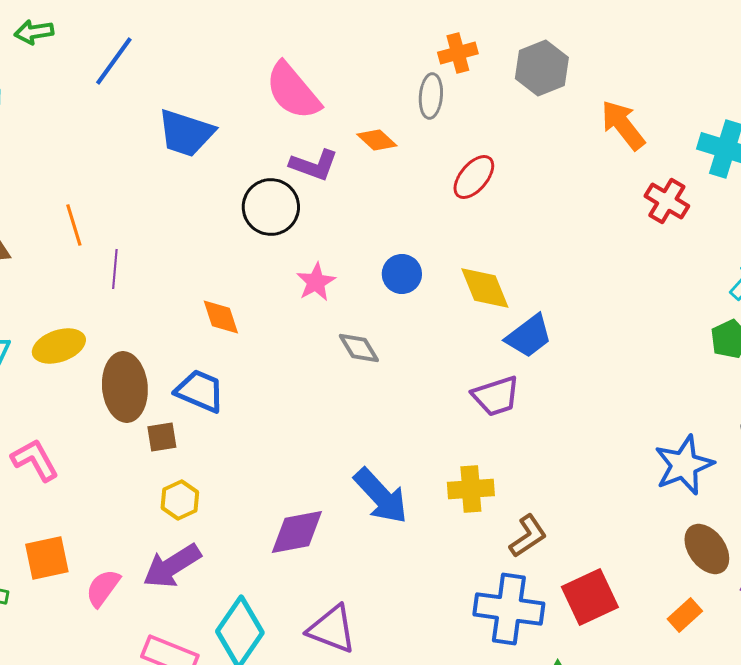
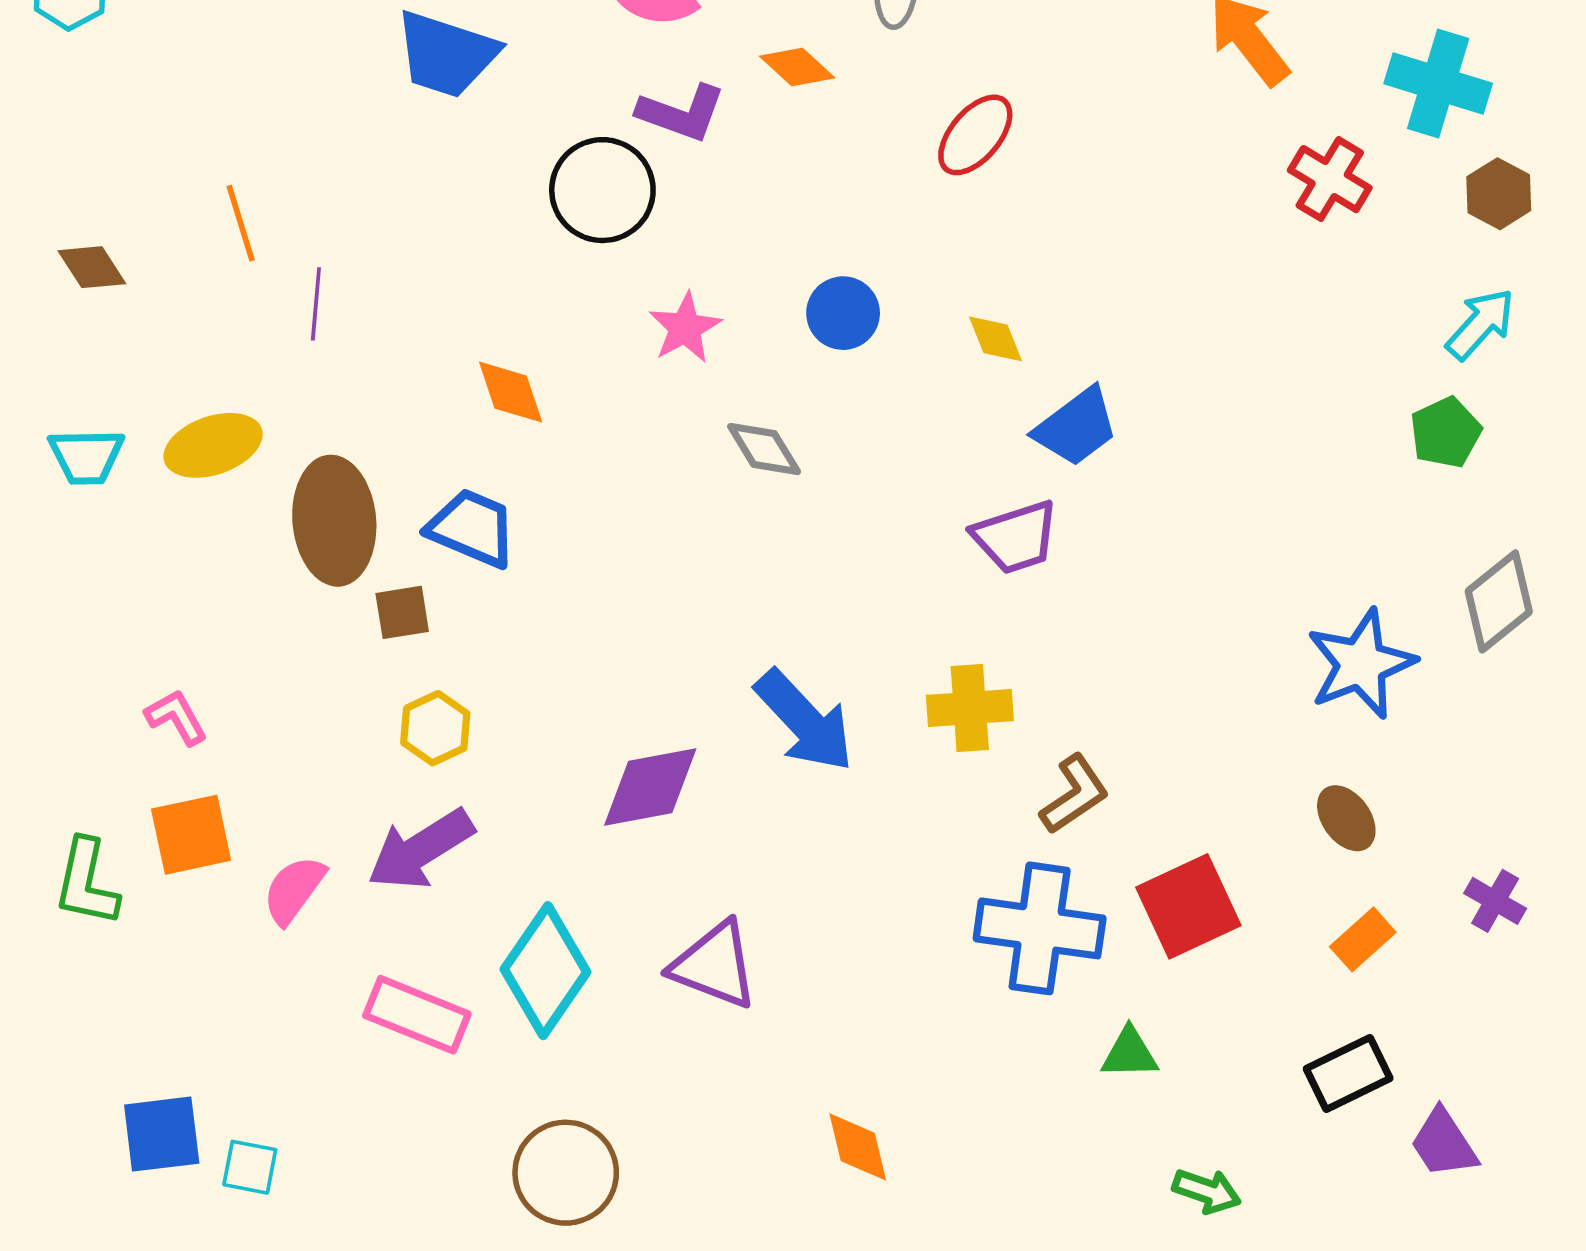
yellow diamond: (485, 288) -> (995, 339), size x0.6
pink L-shape: (35, 460) -> (176, 717), moved, size x0.7
brown ellipse: (707, 549) -> (1346, 818), moved, size x0.7

